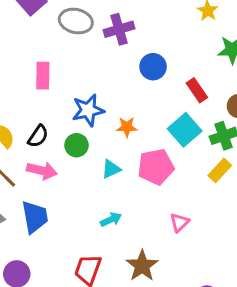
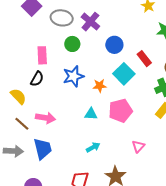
purple cross: (119, 29) -> (90, 22), turned -30
cyan square: (185, 130) -> (124, 74), moved
black semicircle: (38, 136) -> (37, 79), moved
green circle: (77, 145) -> (72, 44), moved
cyan triangle: (111, 169) -> (91, 114), turned 32

